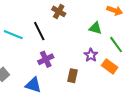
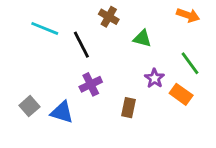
green triangle: (95, 28) -> (142, 38), moved
cyan line: (13, 35) -> (45, 28), moved
blue triangle: (33, 85) -> (62, 112), moved

